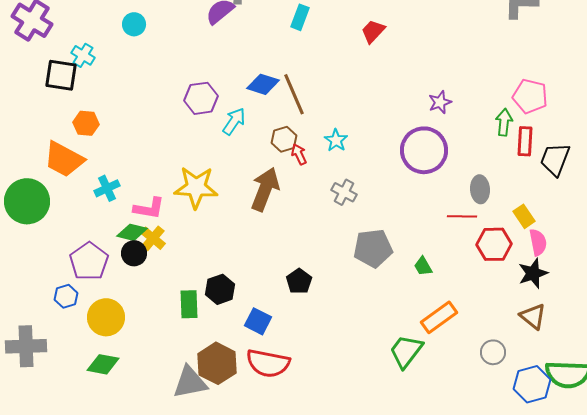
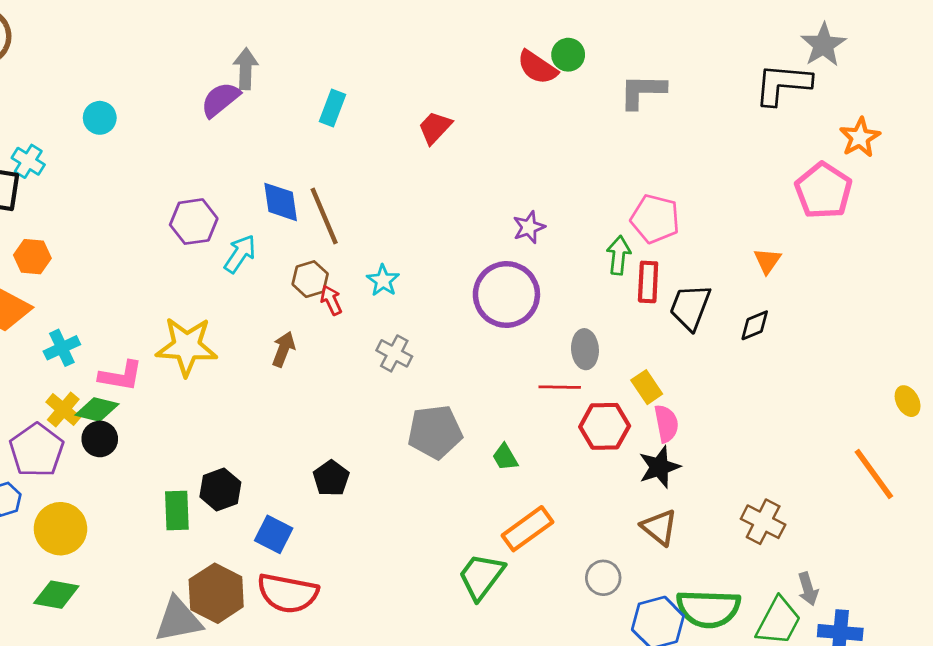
blue diamond: (263, 84) -> (281, 202), turned 64
brown arrow: (265, 189) -> (283, 349), size x0.6
yellow cross: (153, 238) -> (63, 410), moved

